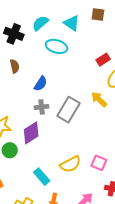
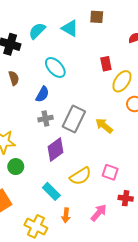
cyan ellipse: (56, 46) -> (55, 67), moved, turned 35
red rectangle: (103, 60) -> (106, 64), turned -64
yellow arrow: (99, 99) -> (104, 126), moved
purple diamond: (31, 133) -> (55, 150), moved

